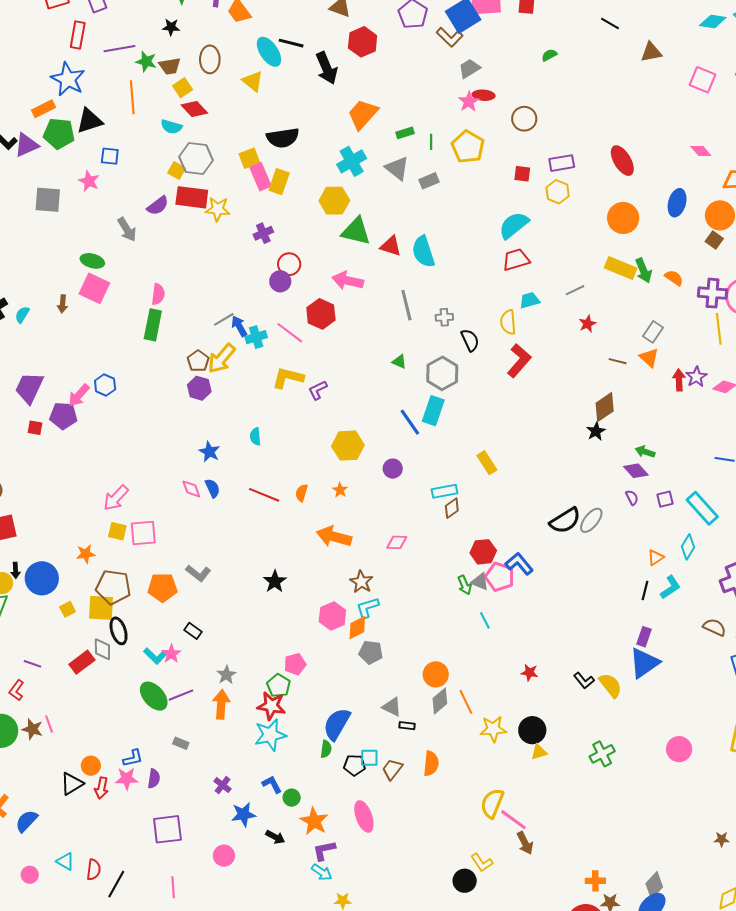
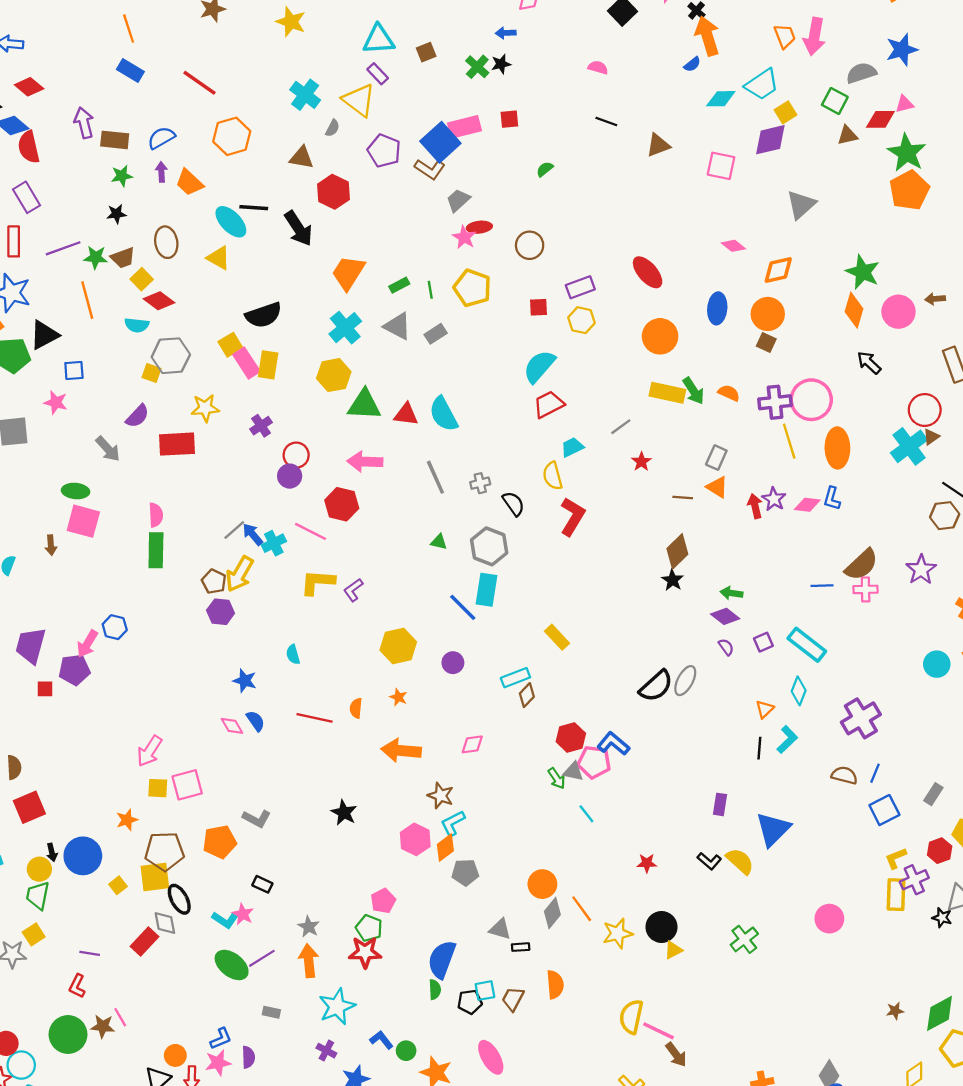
red rectangle: (192, 197) -> (177, 444), moved
purple rectangle: (644, 637) -> (720, 804), moved
cyan star: (270, 735) -> (337, 1007), moved

